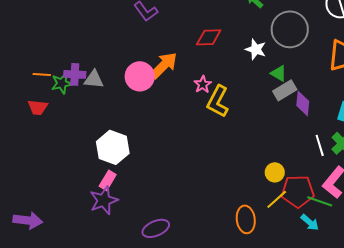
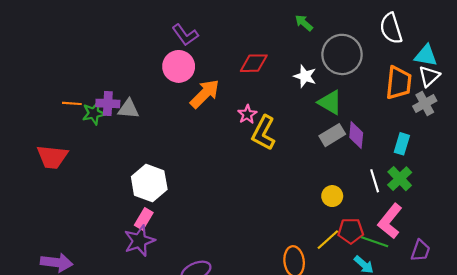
green triangle: (279, 73) -> (330, 102), size x1.4
pink circle: (140, 76) -> (179, 66), moved
gray rectangle: (285, 90) -> (332, 135), moved
red trapezoid: (38, 107) -> (52, 157), moved, size x1.4
yellow circle: (275, 172) -> (332, 196), moved
red pentagon: (298, 191) -> (351, 231), size x0.7

